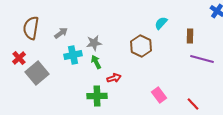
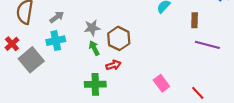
brown hexagon: (141, 46) -> (119, 38), moved
cyan cross: (73, 55) -> (56, 41), moved

